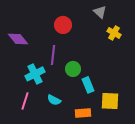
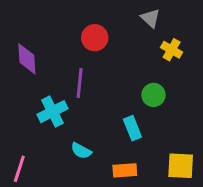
purple diamond: (18, 39) -> (27, 59), turned 35
green circle: (73, 69) -> (154, 95), moved
pink line: (25, 101) -> (19, 169), moved
yellow square: (110, 101) -> (181, 166), moved

